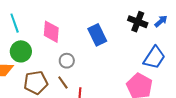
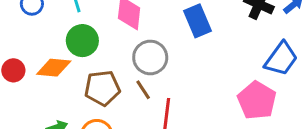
gray circle: (67, 61) -> (150, 57), size x1.5

